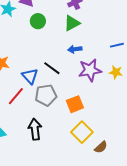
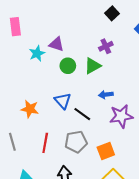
green triangle: (72, 23) -> (92, 66), moved
blue triangle: (30, 76) -> (63, 101), moved
red line: (16, 96) -> (45, 143), turned -30

